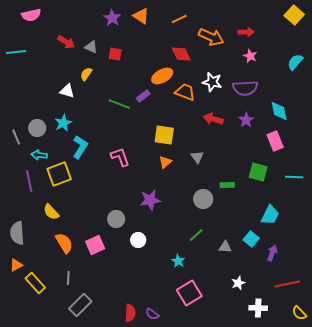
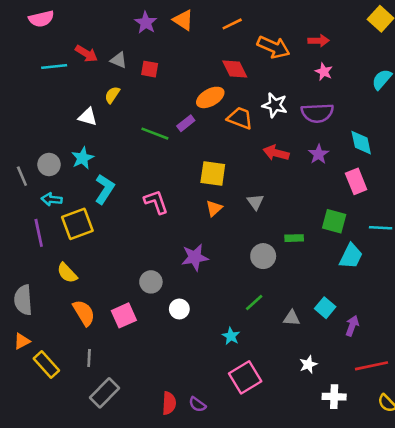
cyan line: (16, 52) -> (54, 66), moved
cyan trapezoid: (270, 215) -> (351, 256), moved

